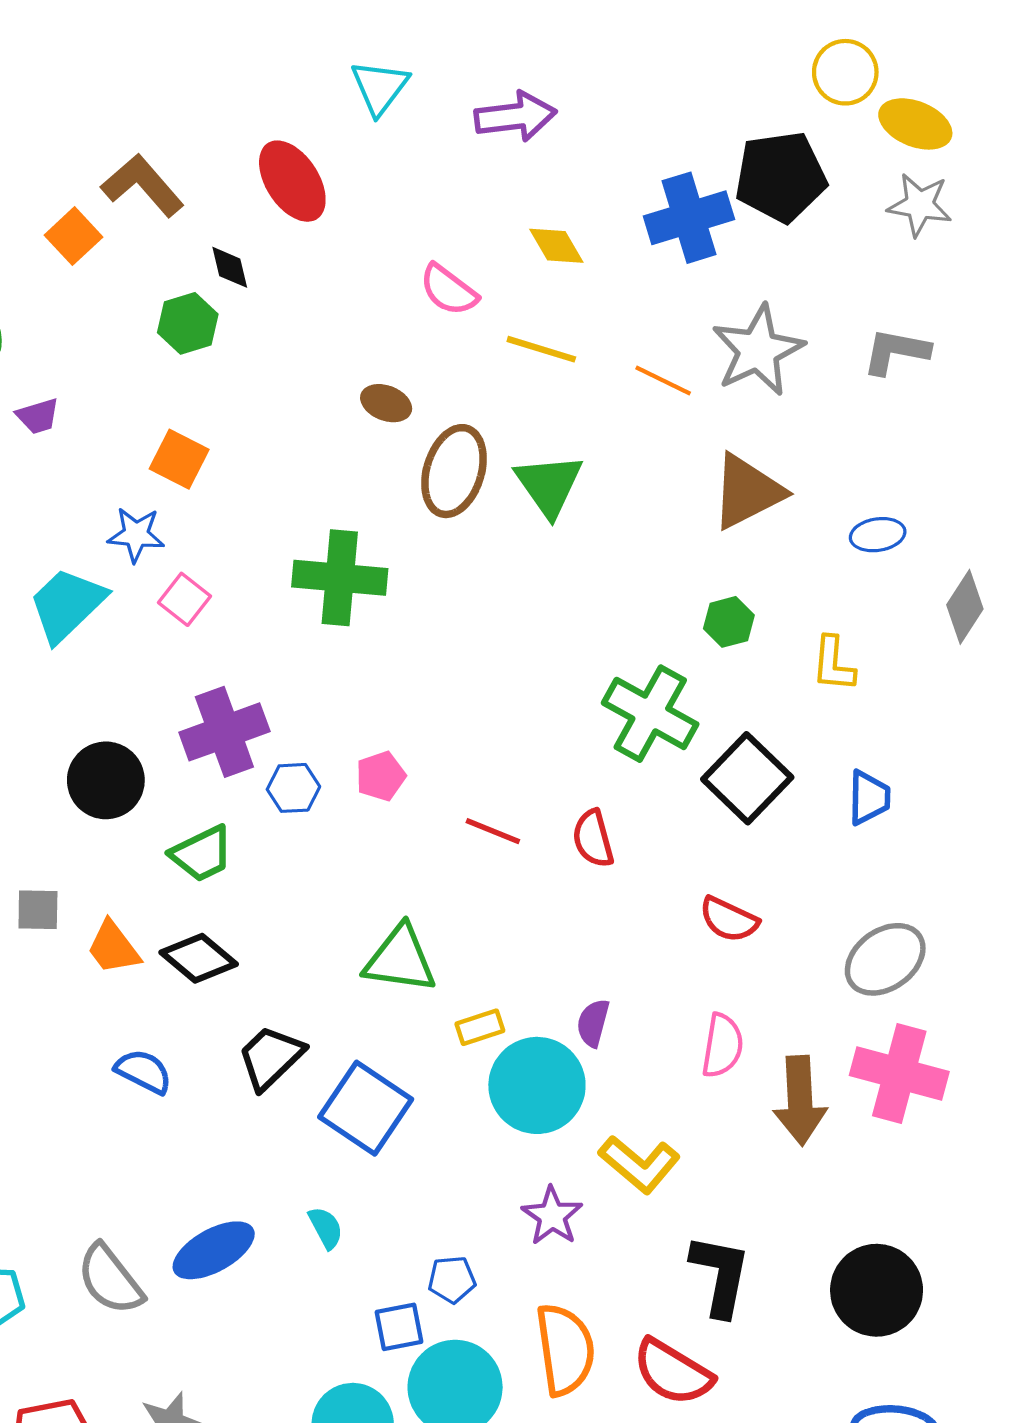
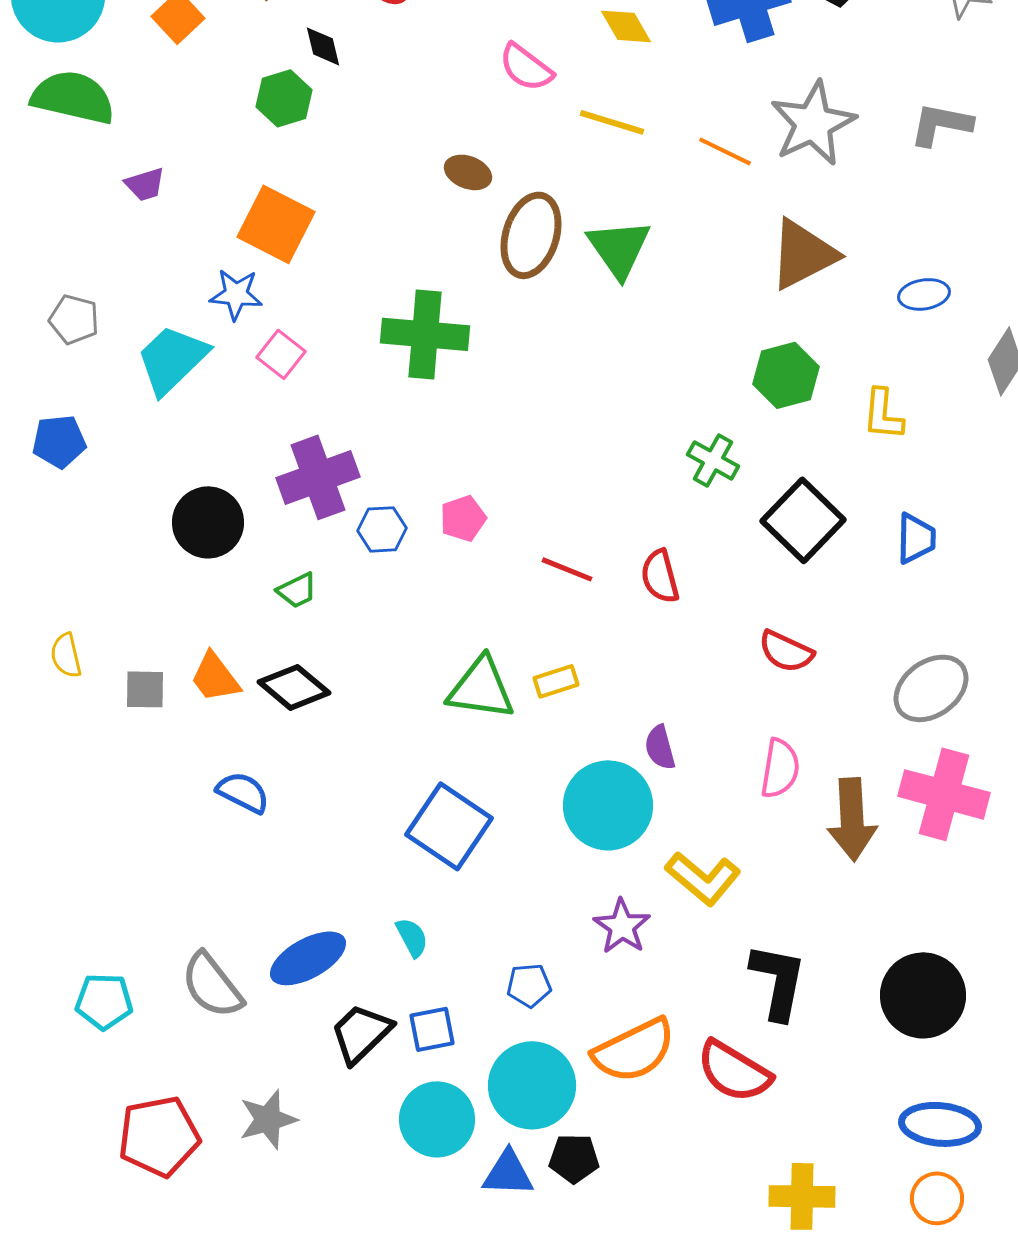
orange square: (179, 459) -> (276, 224), size x1.4
green hexagon: (729, 622) -> (786, 375), size x1.4
green cross: (650, 714) -> (713, 460), size x0.6
green trapezoid: (202, 854) -> (297, 590), size x0.7
gray square: (38, 910) -> (145, 689), moved
purple semicircle: (593, 1023) -> (660, 747), turned -30
yellow rectangle: (480, 1027) -> (556, 681), moved
black trapezoid: (271, 1057) -> (361, 1033), moved
blue square: (399, 1327) -> (432, 1029), moved
orange semicircle: (565, 1350) -> (634, 1050), turned 72

